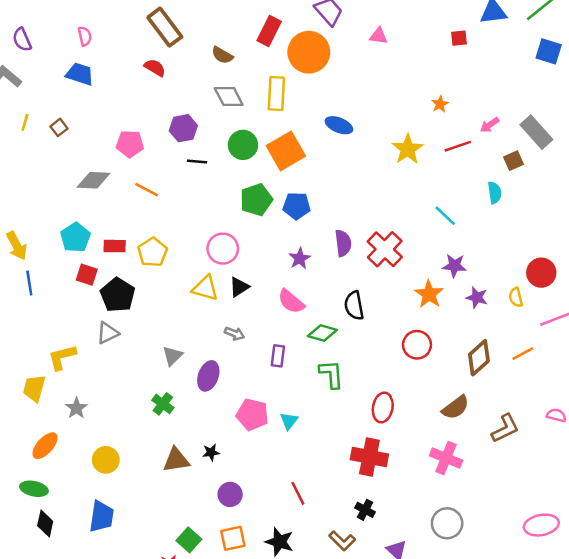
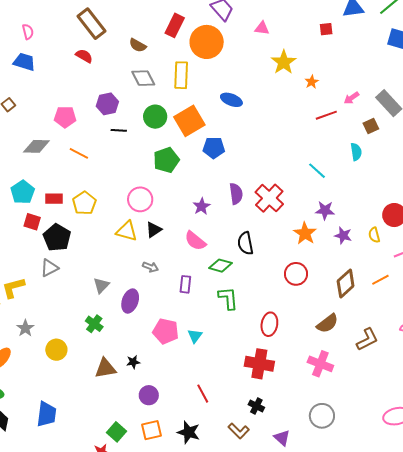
yellow star: (408, 149) -> (284, 62), moved
blue pentagon: (297, 206) -> (214, 148), moved
yellow circle: (106, 460) -> (56, 350), moved

